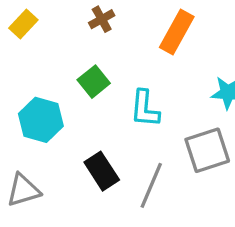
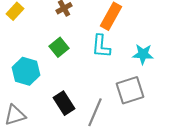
cyan L-shape: (145, 109) -> (101, 46), moved

